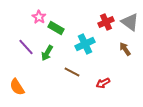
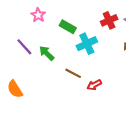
green rectangle: (56, 28) -> (68, 27), moved
green arrow: (47, 53) -> (47, 53), turned 105
red arrow: (103, 83) -> (94, 85), moved

